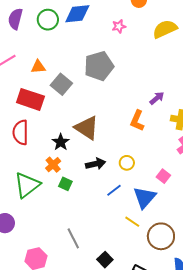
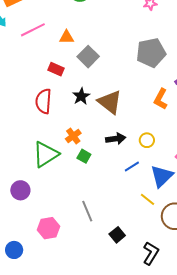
gray pentagon: (99, 66) -> (151, 53), moved
red rectangle: (30, 99) -> (56, 69), size x0.6
black star: (61, 142) -> (81, 96), moved

